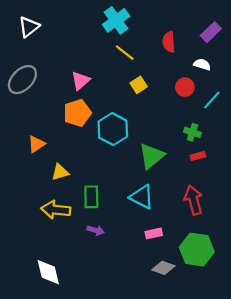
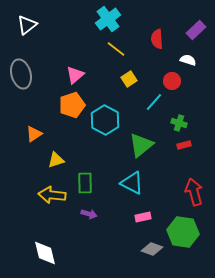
gray ellipse: (22, 80) -> (21, 74), turned -60
cyan line: (212, 100) -> (154, 102), moved
red arrow: (194, 200) -> (194, 192), moved

